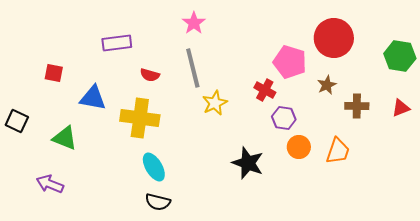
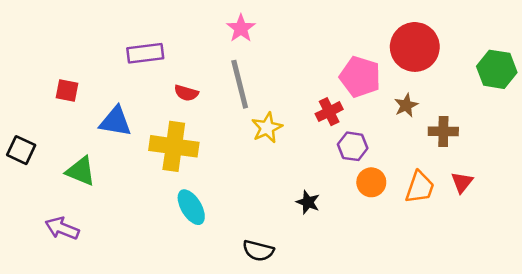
red cross: (265, 90) -> (329, 112), turned 35
red triangle: (401, 108) -> (462, 182), moved, turned -30
black star: (248, 163) -> (308, 202), size x0.6
black semicircle: (158, 202) -> (258, 251), moved

